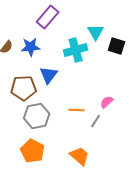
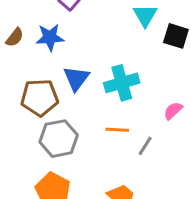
cyan cross: (76, 50) -> (122, 83), moved
pink semicircle: (107, 102) -> (173, 111), moved

